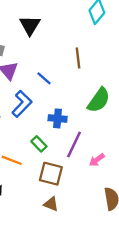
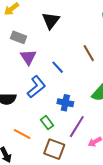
brown line: (78, 58) -> (89, 53), turned -30

